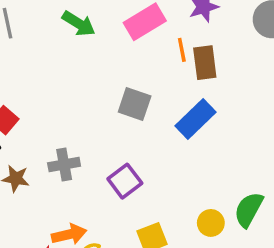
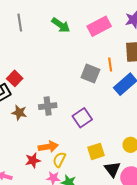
orange line: (182, 50) -> (110, 65), moved

